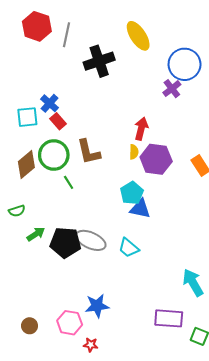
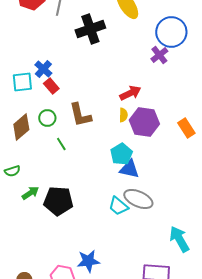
red arrow: (141, 129) -> (130, 93), turned 50
green circle: (54, 155) -> (47, 118), size x0.6
gray ellipse: (91, 240) -> (138, 199), moved

